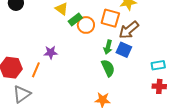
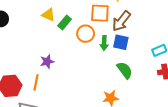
orange circle: (86, 25) -> (86, 34), moved
green semicircle: (108, 68) -> (125, 70), moved

